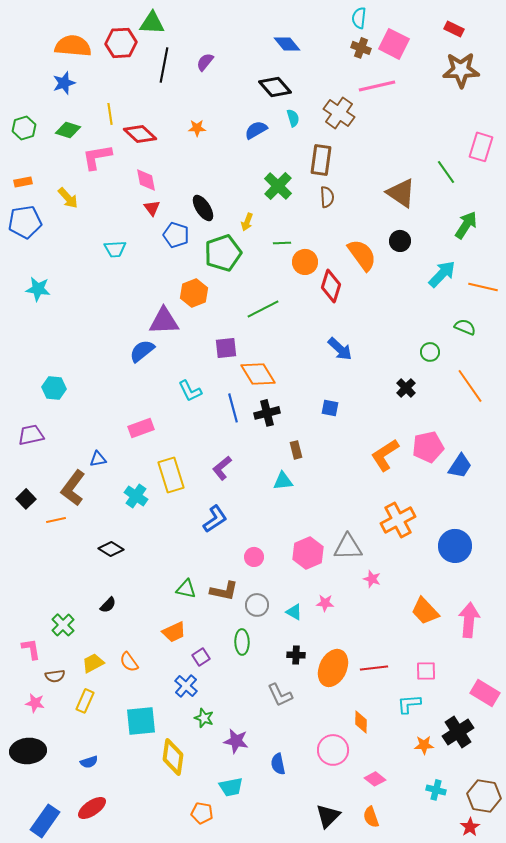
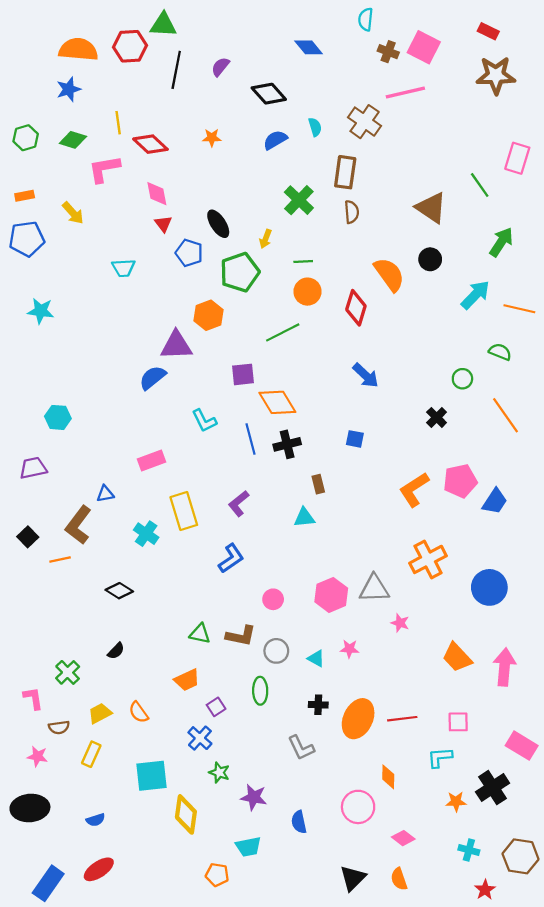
cyan semicircle: (359, 18) -> (366, 19), moved
black diamond: (275, 87) -> (269, 94), moved
orange circle: (305, 262) -> (308, 292), moved
red star: (470, 827) -> (485, 890), moved

